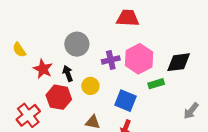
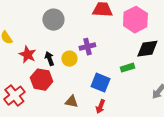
gray circle: (77, 44) -> (53, 20), moved
pink hexagon: (139, 59) -> (135, 20), moved
yellow circle: (90, 86) -> (69, 59), moved

